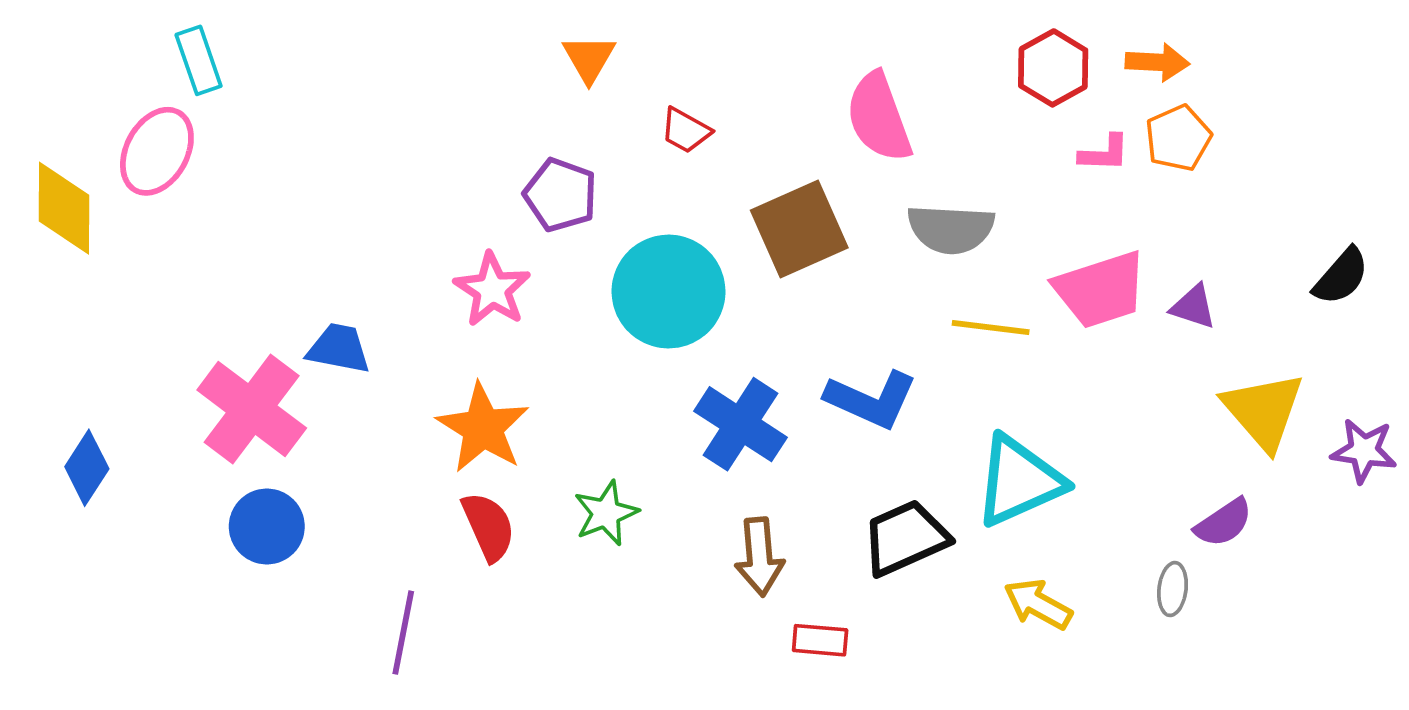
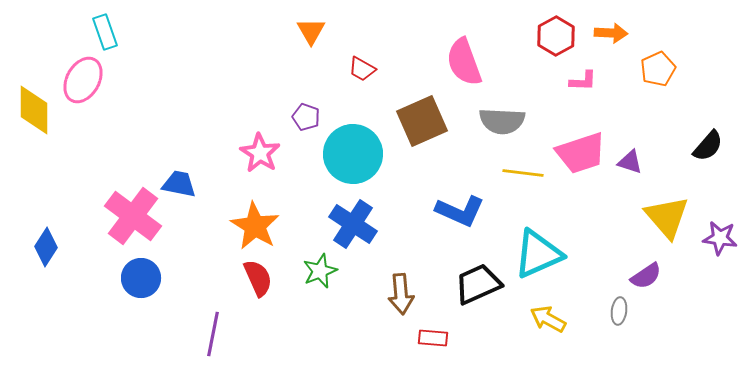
orange pentagon: (1178, 138) -> (658, 69), moved
purple pentagon: (560, 195) -> (306, 117), moved, size x0.7
blue cross: (741, 424) -> (353, 224), moved

